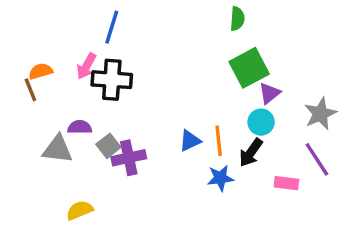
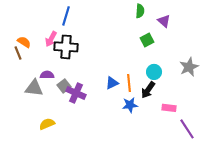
green square: (249, 68) -> (147, 40), size x0.6
orange semicircle: (41, 71) -> (24, 42), turned 48
purple triangle: (269, 93) -> (164, 21), moved, turned -40
purple cross: (129, 158) -> (76, 93), turned 36
purple line: (317, 159) -> (187, 129), moved

